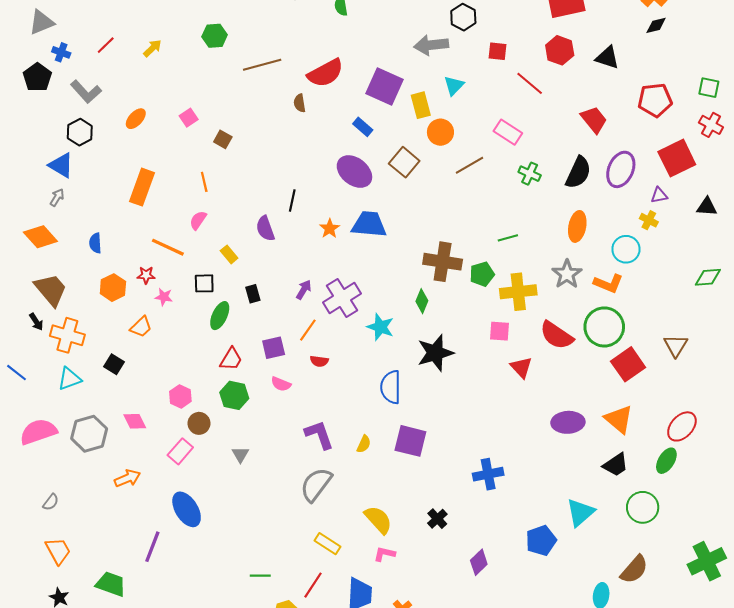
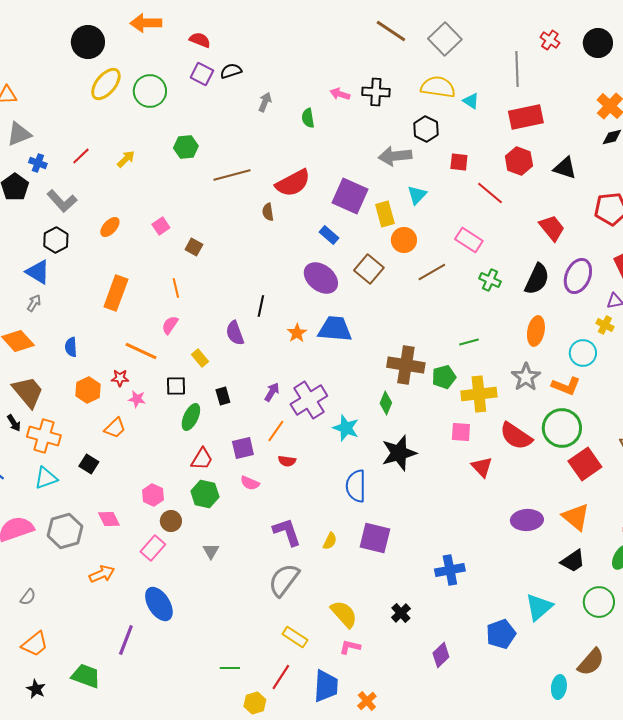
orange trapezoid: (58, 551) -> (35, 644), turned 80

